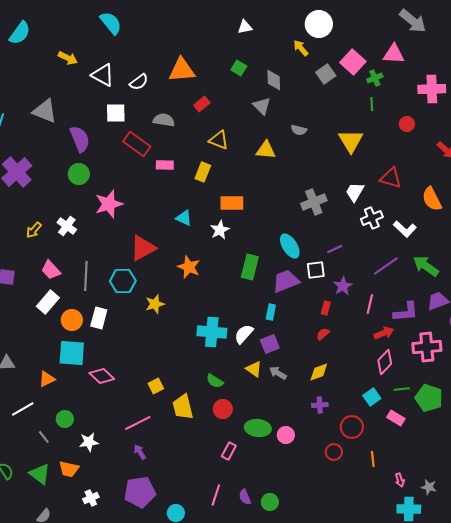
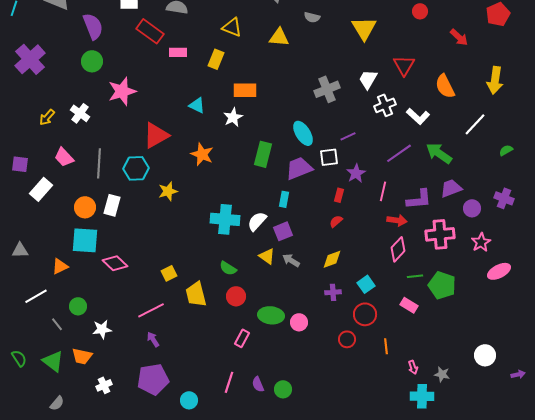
red triangle: (391, 178) -> (404, 65), turned 45
white rectangle: (48, 302) -> (41, 189), moved
red arrow: (384, 333) -> (397, 220), turned 30
cyan square: (372, 397) -> (366, 284), moved

